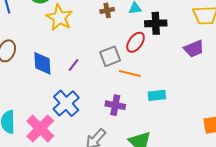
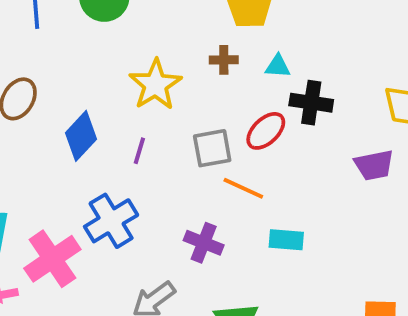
yellow star: (59, 18) -> (155, 85), moved
blue diamond: (42, 63) -> (81, 136), turned 35
purple line: (73, 65) -> (139, 151), turned -32

